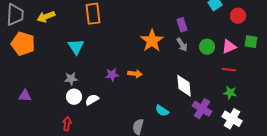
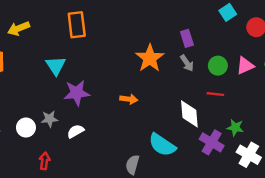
red line: (229, 70) -> (215, 94), moved
purple star: (112, 75) -> (77, 93), moved, size x1.5
gray star: (71, 79) -> (49, 119), moved
green star: (230, 93) -> (235, 128), moved
white circle: (74, 97) -> (26, 128), moved
cyan semicircle: (162, 111) -> (162, 145), size x1.6

